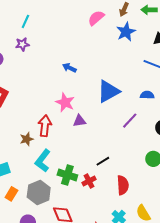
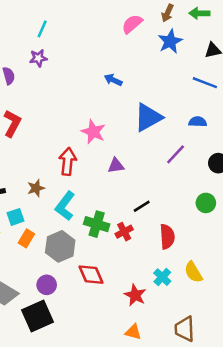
blue arrow: (69, 68) -> (113, 80), moved
purple triangle: (80, 121) -> (116, 166), moved
brown star: (27, 139) -> (36, 188), moved
orange rectangle: (11, 194) -> (26, 238), moved

